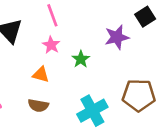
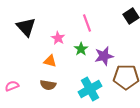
pink line: (52, 15) -> (87, 23), moved
purple star: (117, 37) -> (104, 56), moved

